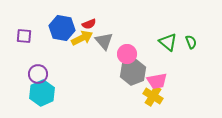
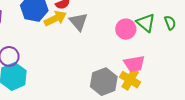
pink circle: (127, 54) -> (126, 29), moved
gray hexagon: (133, 72) -> (104, 82), moved

